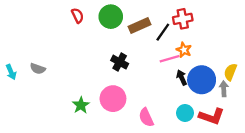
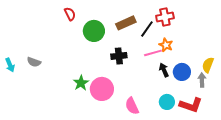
green circle: (111, 17) -> (94, 31), moved
black cross: (120, 62) -> (119, 56), moved, turned -35
blue circle: (202, 80) -> (182, 72), size x0.7
green star: (81, 105) -> (81, 83), moved

